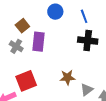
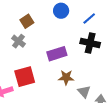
blue line: (84, 16) -> (89, 18), turned 64
purple rectangle: (38, 42) -> (57, 54), moved, turned 60
gray triangle: (87, 90) -> (84, 92), turned -40

